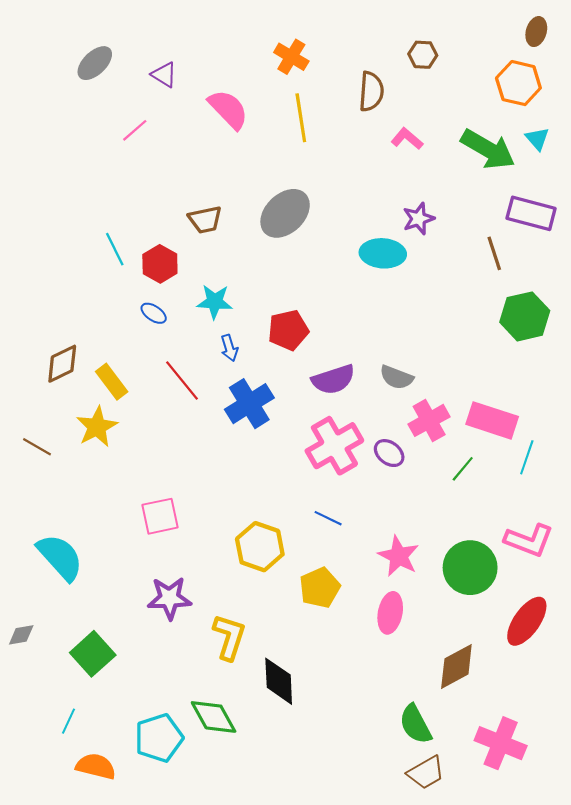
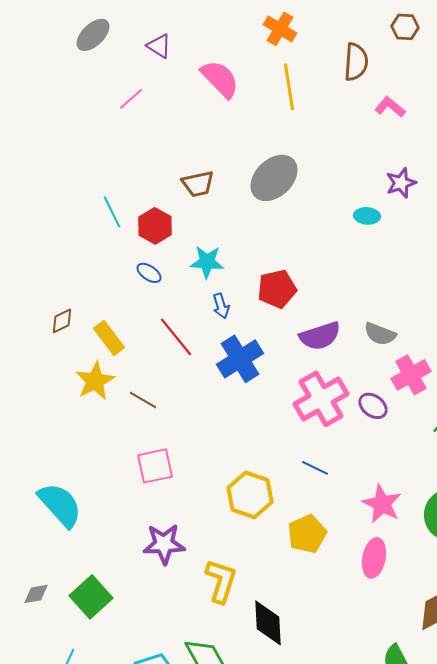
cyan ellipse: (383, 253) -> (367, 216), size x0.6
brown diamond: (62, 364) -> (62, 321), size x0.7
brown line: (37, 447) -> (143, 400), moved
gray diamond: (21, 635) -> (36, 594), moved

